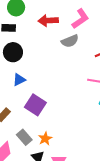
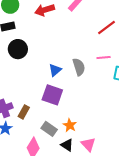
gray semicircle: (70, 41) -> (79, 67), moved, turned -72
blue triangle: (19, 80) -> (55, 70), moved

